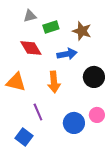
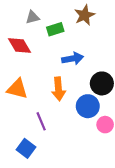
brown star: (82, 31) -> (85, 15), moved, turned 30
red diamond: (31, 48) -> (20, 46), moved
blue circle: (74, 123) -> (88, 106), moved

